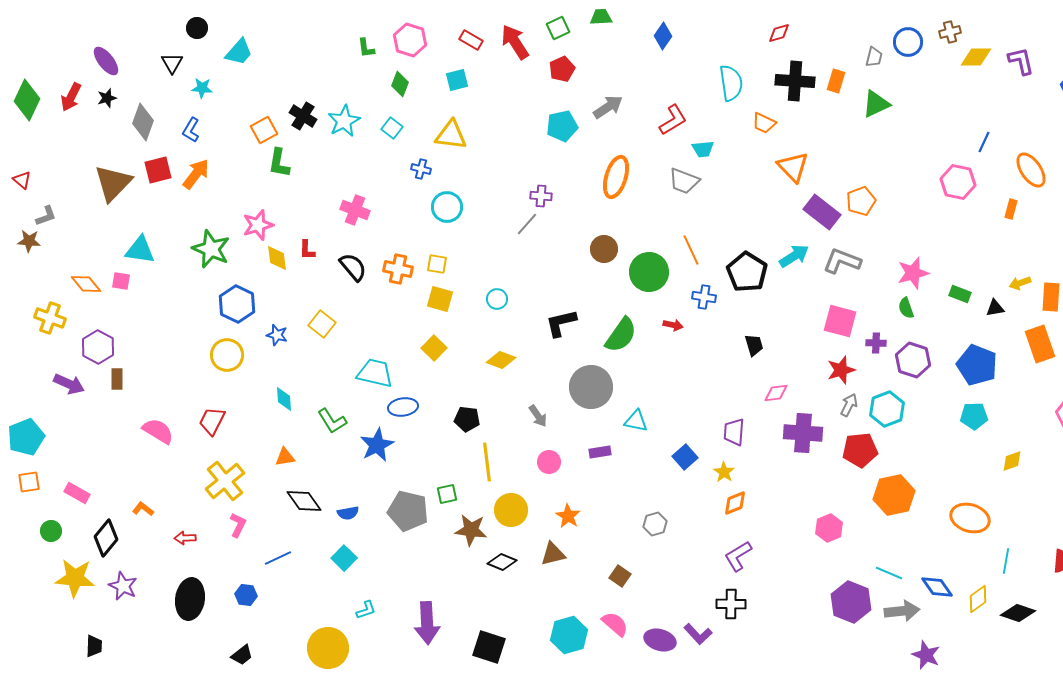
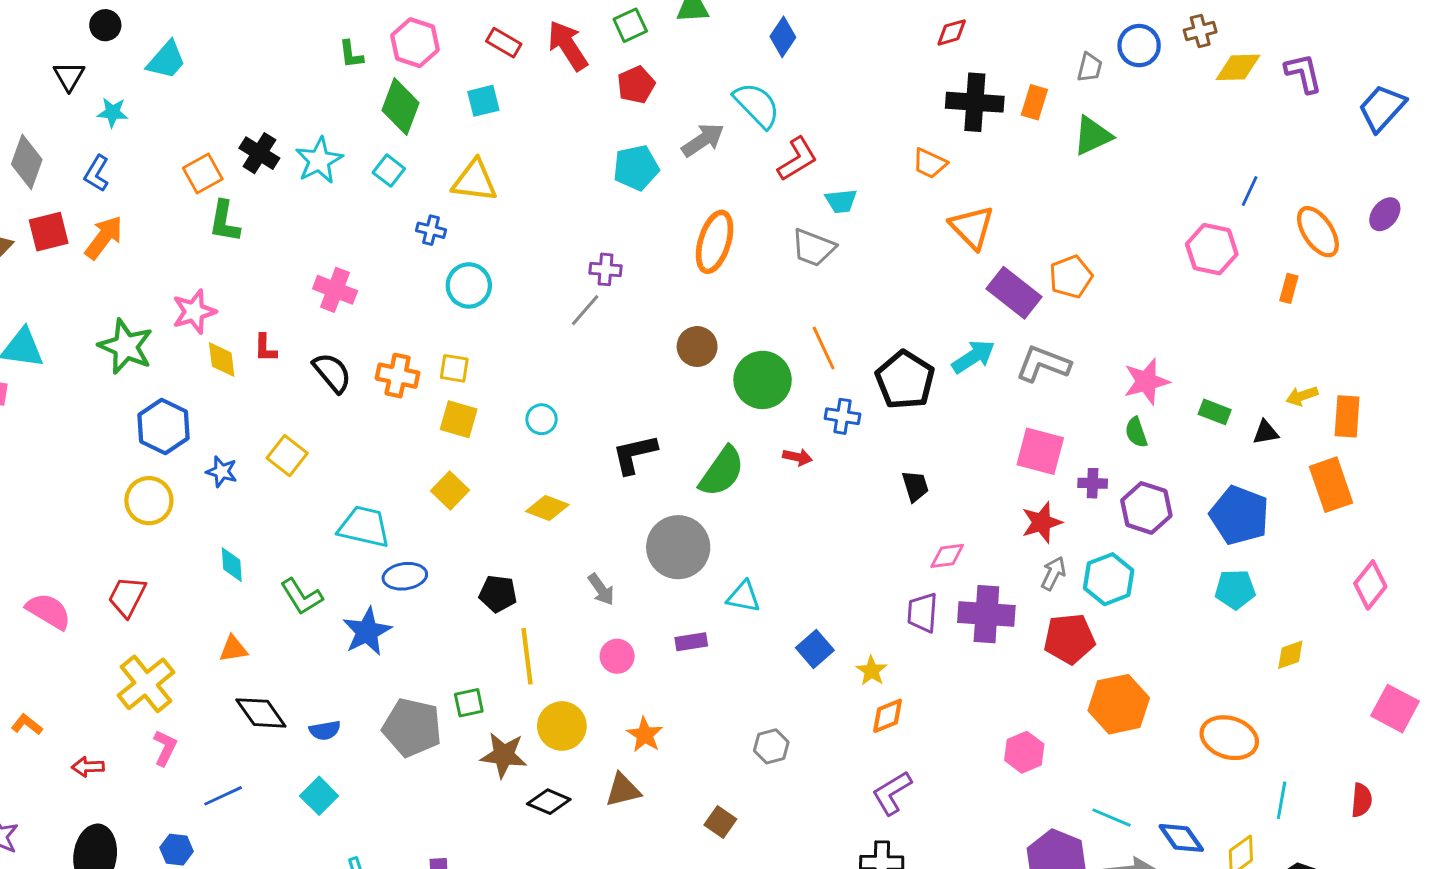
cyan semicircle: (731, 83) -> (757, 105), moved, turned -36
green diamond: (400, 84) -> (400, 107), size x1.5
purple trapezoid: (734, 432) -> (922, 613), moved

